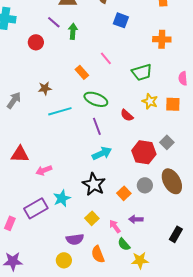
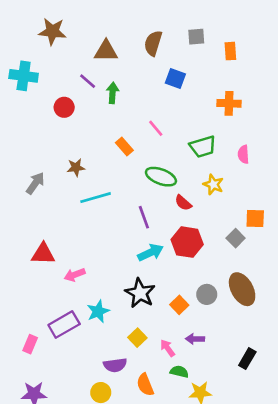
pink semicircle: (183, 78) -> (243, 154), moved
green ellipse: (96, 99) -> (161, 177), moved
orange square: (173, 104) -> (255, 219), moved
red hexagon: (144, 152) -> (187, 242), moved
green semicircle: (124, 244) -> (179, 372), turned 144

